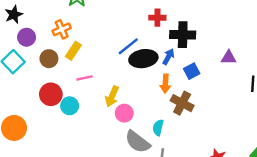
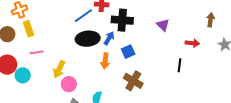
blue line: (128, 46) -> (83, 16), moved
yellow rectangle: (73, 51) -> (28, 29), turned -56
purple triangle: (229, 58) -> (163, 25), moved, turned 40
brown cross: (182, 103) -> (133, 81), moved

